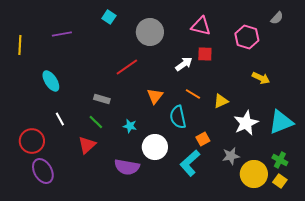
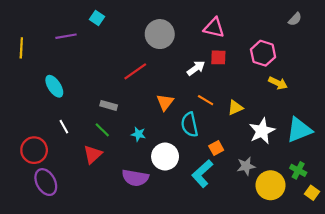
cyan square: (109, 17) -> (97, 18), moved
pink hexagon: (247, 37) -> (263, 53), moved
yellow square: (280, 181) -> (312, 193), moved

